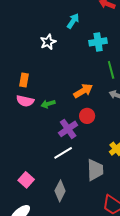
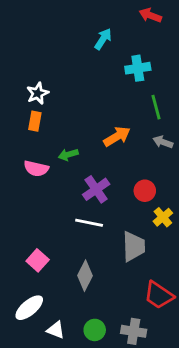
white star: (48, 42) -> (38, 93), moved
pink semicircle: (25, 101) -> (36, 168), moved
red circle: (87, 116) -> (145, 191), moved
white line: (63, 153) -> (89, 223), turned 42

